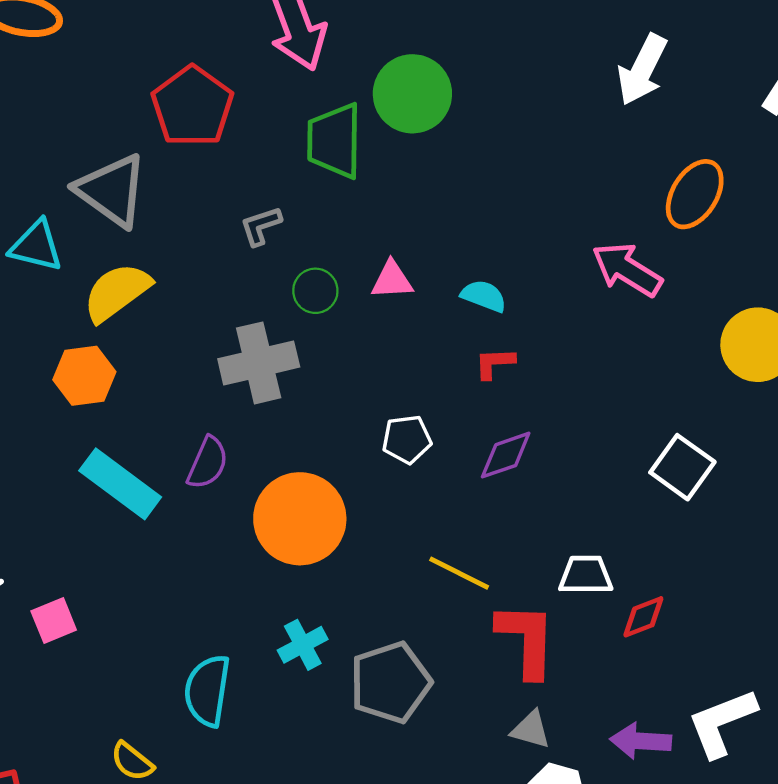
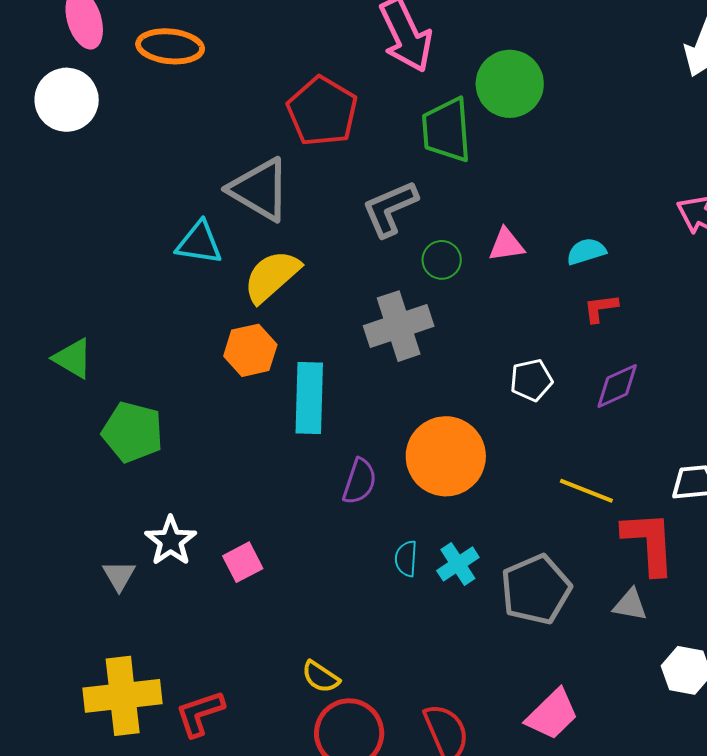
gray L-shape: (261, 226) -> (390, 209), size x1.6
cyan semicircle: (484, 296) -> (586, 251), turned -33
purple semicircle: (208, 463) -> (360, 481), moved
cyan rectangle: (120, 484) -> (309, 398), moved, turned 60
cyan semicircle: (207, 691) -> (406, 559), moved, size x0.6
gray triangle: (531, 730) -> (630, 605), moved

